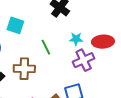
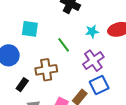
purple cross: (84, 60) -> (93, 61), moved

